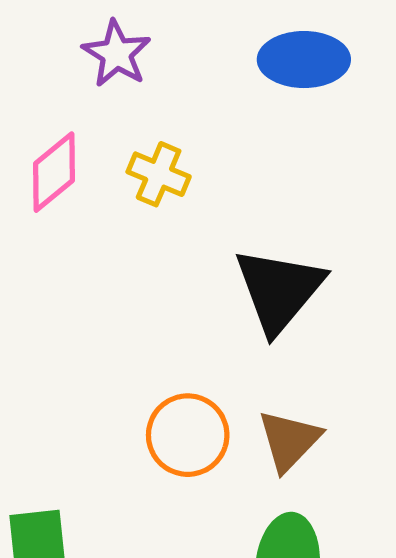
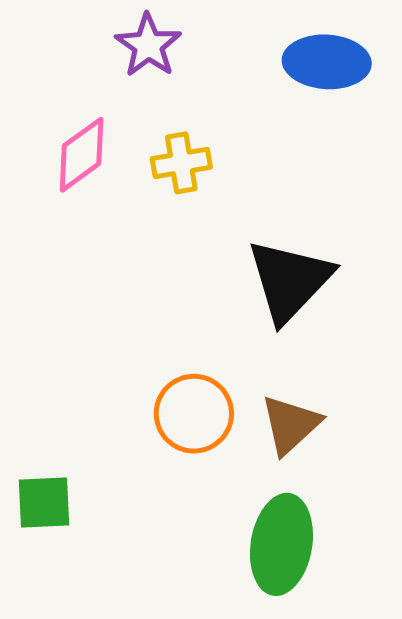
yellow cross: (159, 174) -> (181, 163), turned -36

